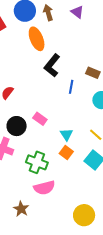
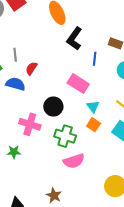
pink rectangle: (40, 119) -> (78, 83), moved, size x1.5
black circle: (17, 126) -> (53, 107), moved
brown star: (21, 209) -> (54, 195), moved

